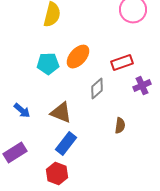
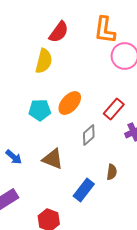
red rectangle: (122, 63) -> (114, 109), turned -30
blue rectangle: (66, 144) -> (84, 190), moved

